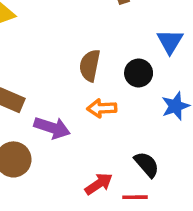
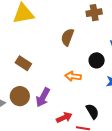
brown semicircle: (90, 65) -> (67, 37), moved
purple arrow: (52, 128) -> (43, 97), moved, turned 90

